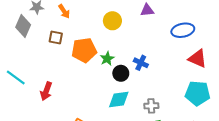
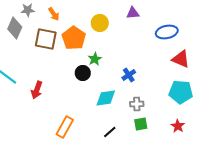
brown square: (56, 38) -> (46, 39), size x1.6
orange pentagon: (84, 50) -> (74, 38), moved, turned -30
blue cross: (141, 63) -> (129, 75), moved, turned 32
black circle: (121, 73) -> (83, 73), moved

